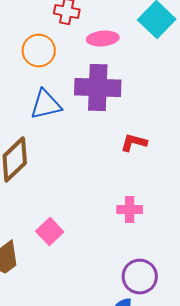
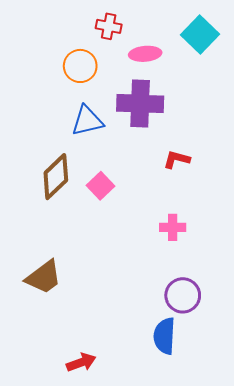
pink square: (50, 232) -> (100, 186), moved

